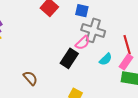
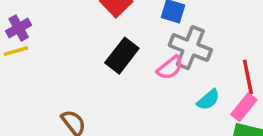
black rectangle: (69, 58) -> (122, 56), moved

